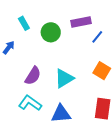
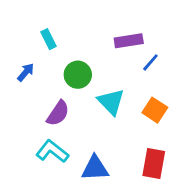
green circle: (51, 32) -> (78, 75), moved
cyan triangle: (64, 78) -> (111, 102), moved, turned -45

